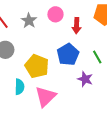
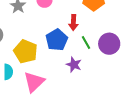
red arrow: (77, 26) -> (73, 22), moved

